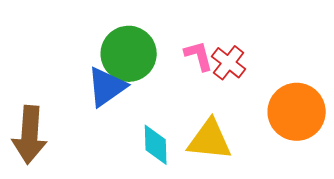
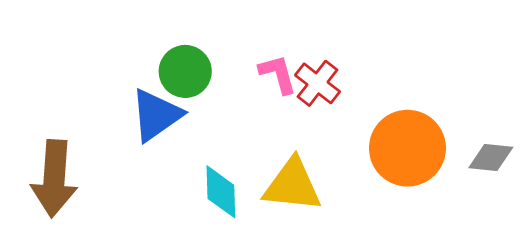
green circle: (129, 54) -> (185, 71), size x0.7

